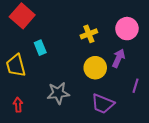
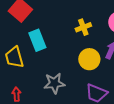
cyan rectangle: (40, 48) -> (37, 40), size x1.5

